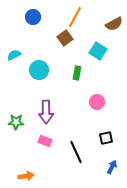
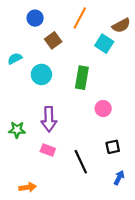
brown square: (65, 38) -> (53, 40), moved
cyan square: (98, 51) -> (104, 44), moved
green rectangle: (77, 73) -> (82, 78), size x1.5

